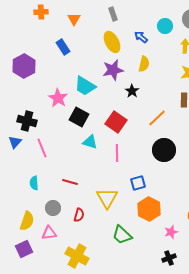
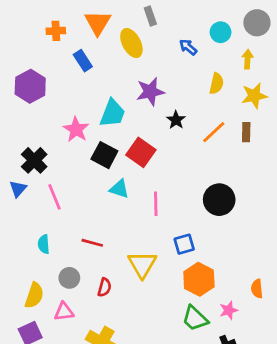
orange cross: (41, 12) -> (56, 31), moved
orange triangle: (74, 19) -> (98, 23), size x1.5
yellow ellipse: (112, 42) -> (131, 43), moved
yellow semicircle: (144, 64) -> (216, 84), moved
cyan trapezoid: (85, 86) -> (113, 113), turned -100
orange line: (157, 118) -> (214, 132), moved
black cross: (27, 121) -> (34, 160), turned 30
red square: (116, 122) -> (141, 152), moved
green trapezoid: (122, 235) -> (195, 318), moved

